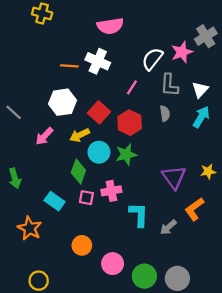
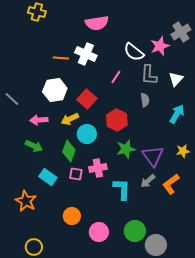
white semicircle: (152, 59) -> (134, 52), turned -90
cyan arrow: (201, 117) -> (177, 114), moved
red hexagon: (130, 123) -> (117, 120), moved
pink arrow: (44, 136) -> (39, 120), turned 42
green star: (126, 154) -> (126, 149), moved
green arrow: (15, 178) -> (34, 146), moved, turned -48
gray arrow: (168, 227) -> (148, 181), moved
green circle: (144, 276) -> (135, 231), moved

